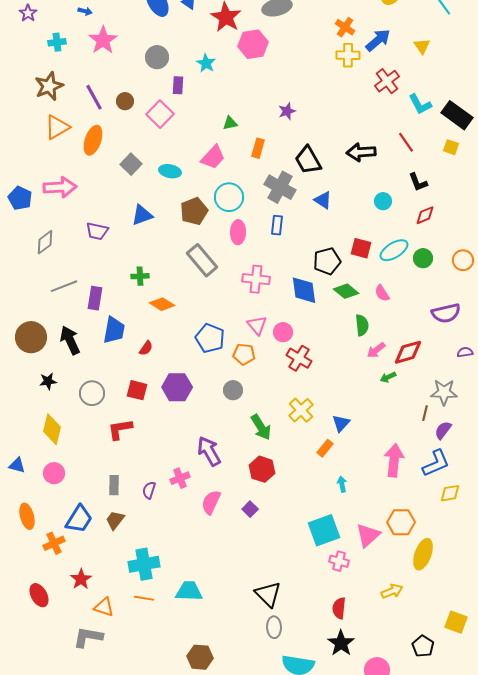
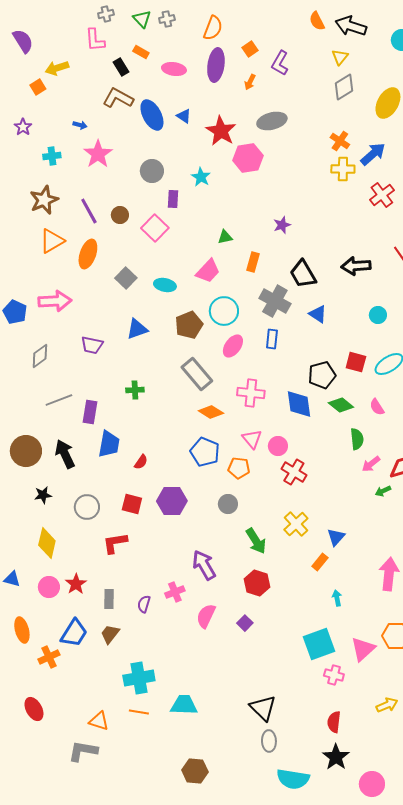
pink ellipse: (238, 232) -> (233, 346), turned 35
orange diamond: (162, 304) -> (211, 412), moved
red star: (81, 579) -> (76, 584), moved

